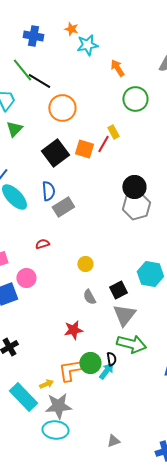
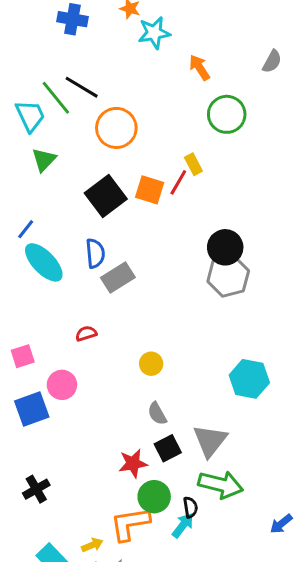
green line: (22, 70) -> (56, 98), moved
black square: (118, 290) -> (168, 448), moved
green circle: (90, 363) -> (154, 497), moved

